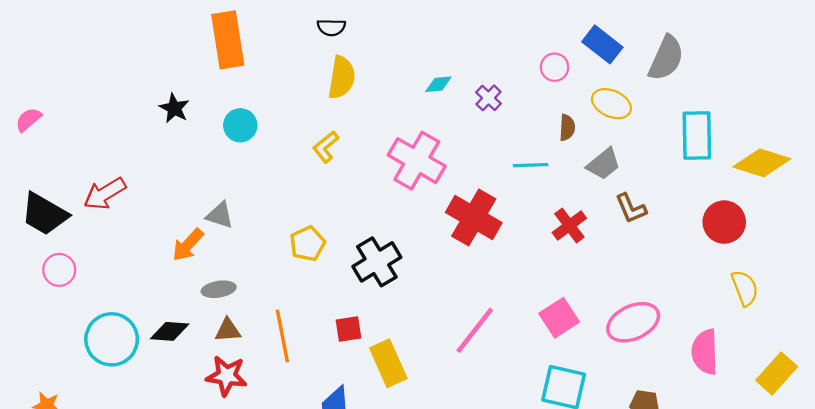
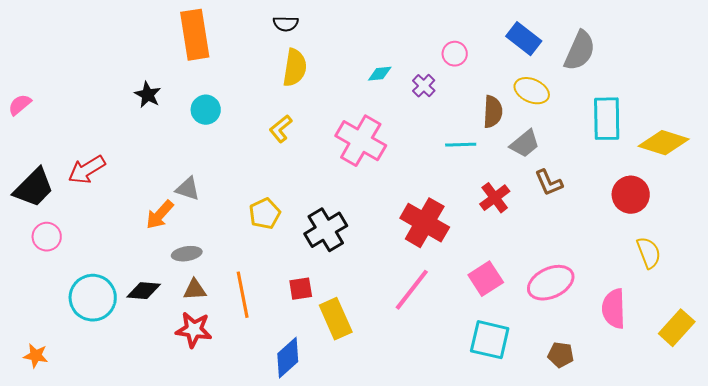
pink circle: (555, 67) -> (455, 54), moved
brown semicircle: (567, 128) -> (493, 112), size x1.4
black trapezoid: (44, 214) -> (34, 188), turned -75
red cross: (474, 217) -> (425, 223), moved

